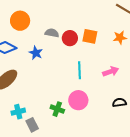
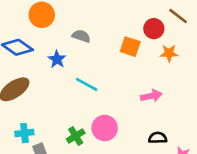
red circle: (70, 38) -> (154, 29), moved
cyan line: (80, 70) -> (87, 84), moved, turned -66
green cross: (57, 109) -> (76, 136), turned 32

